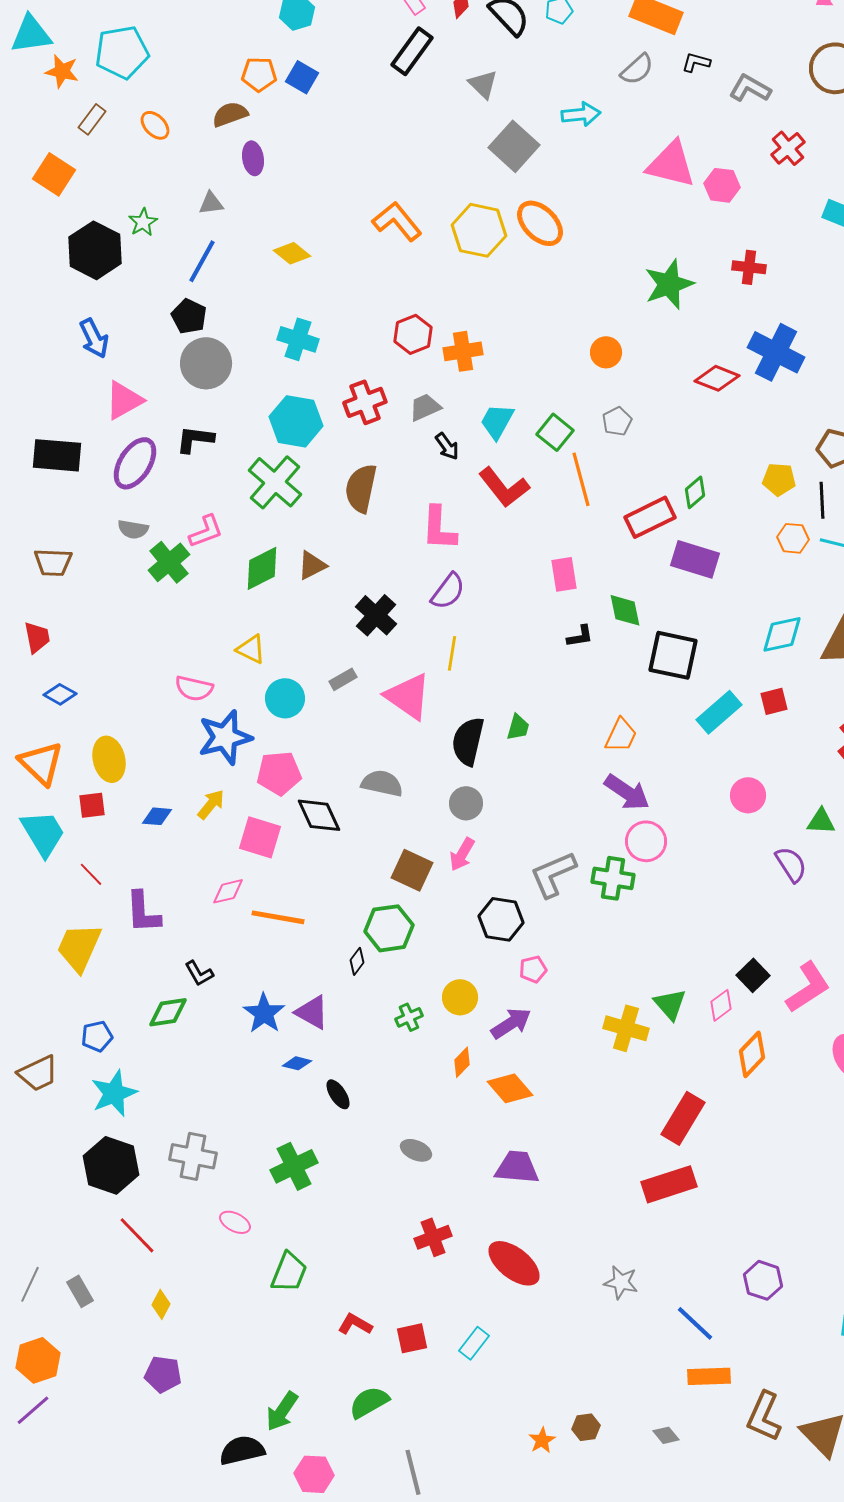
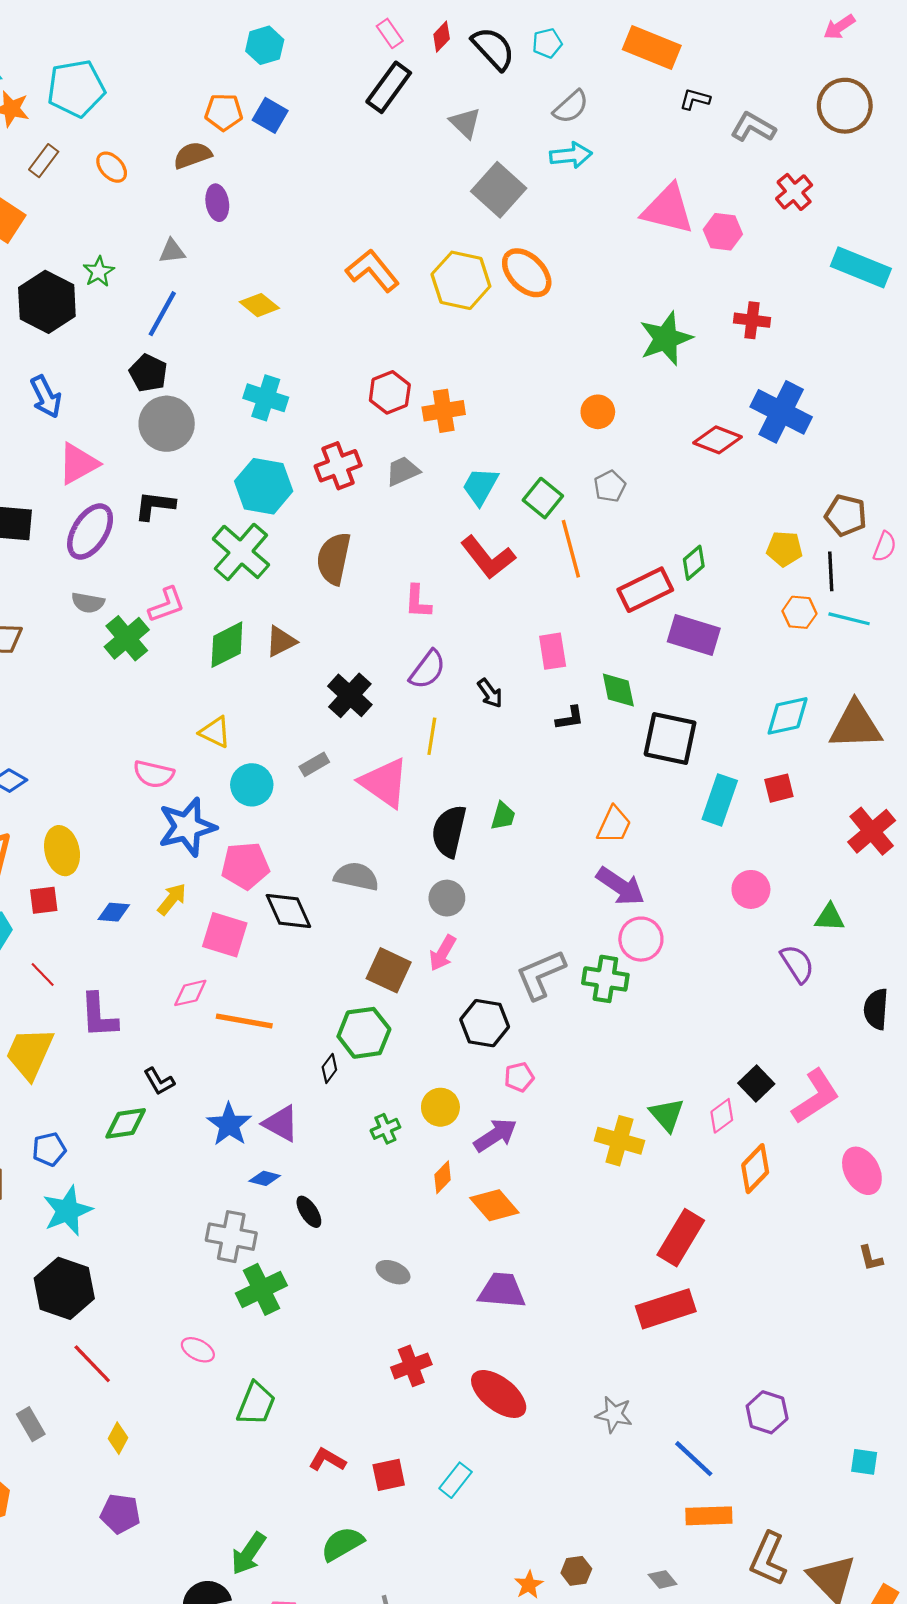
gray semicircle: (637, 69) -> (571, 107), moved
black arrow: (447, 446) -> (490, 693), moved
pink L-shape: (439, 528) -> (418, 602), size x0.7
cyan rectangle: (719, 712) -> (720, 800), turned -30
gray cross: (193, 1156) -> (231, 1237), moved

